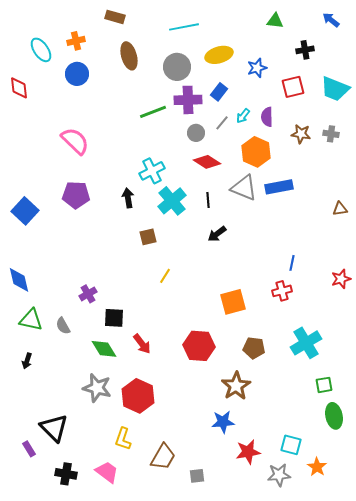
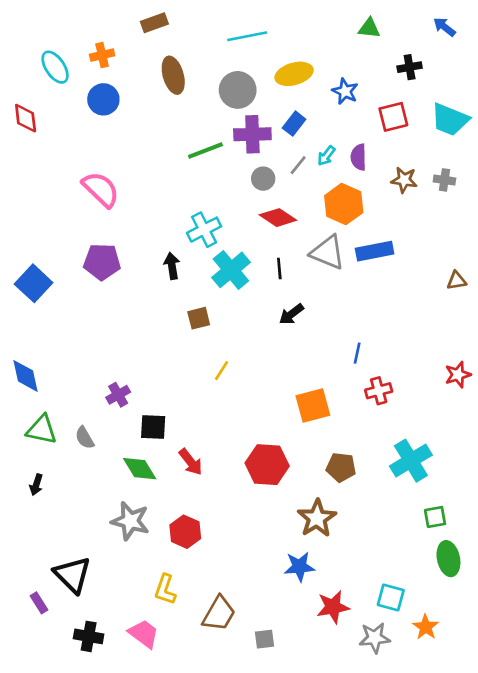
brown rectangle: (115, 17) -> (154, 23), turned -36
blue star: (257, 68) -> (345, 91), turned -30
blue line: (292, 263) -> (357, 353), moved
red hexagon: (138, 396) -> (185, 532), size x0.7

